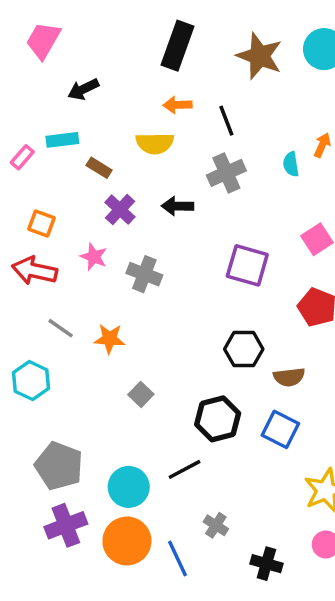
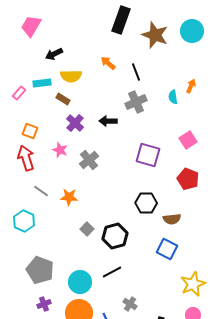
black rectangle: (178, 46) -> (121, 20), moved
orange arrow: (178, 105) -> (108, 63), turned 42
yellow semicircle: (155, 143) -> (71, 76), moved
red arrow: (34, 271) -> (26, 158), turned 60
gray cross: (144, 274) -> (89, 160), turned 30
black hexagon: (218, 419) -> (115, 236), moved
purple cross: (66, 525) -> (44, 304), size x0.6

